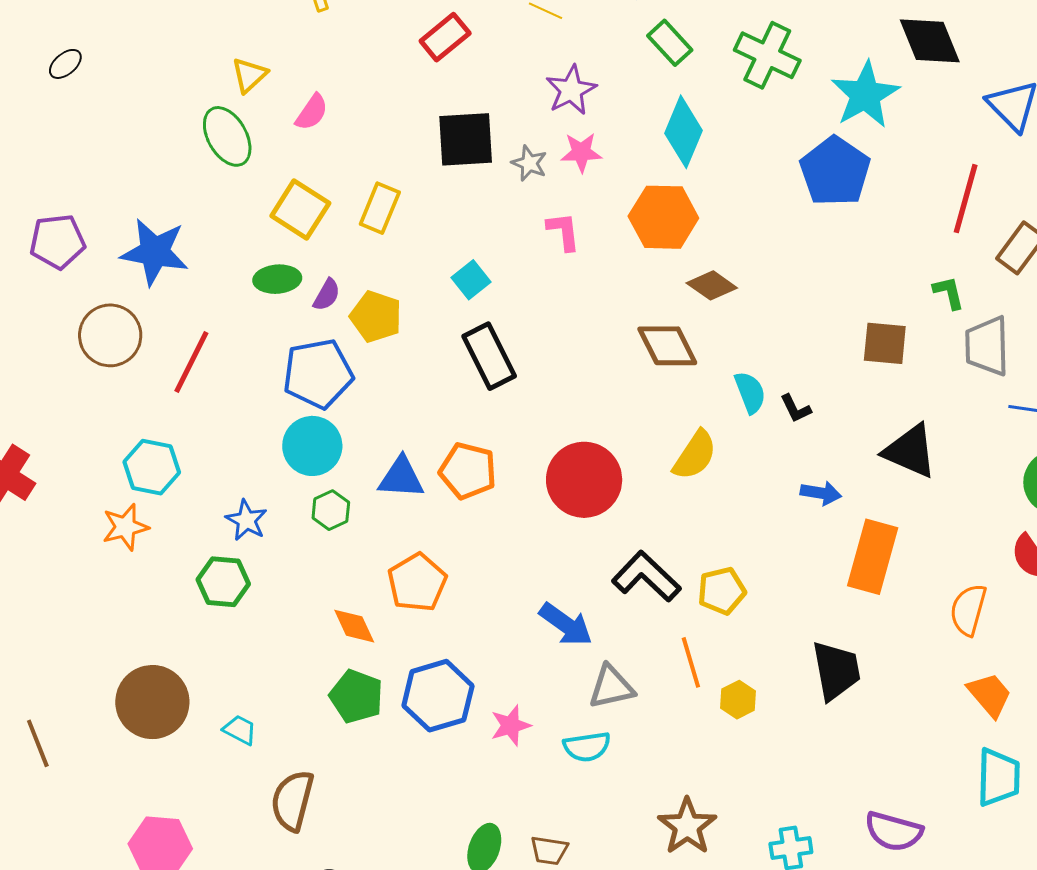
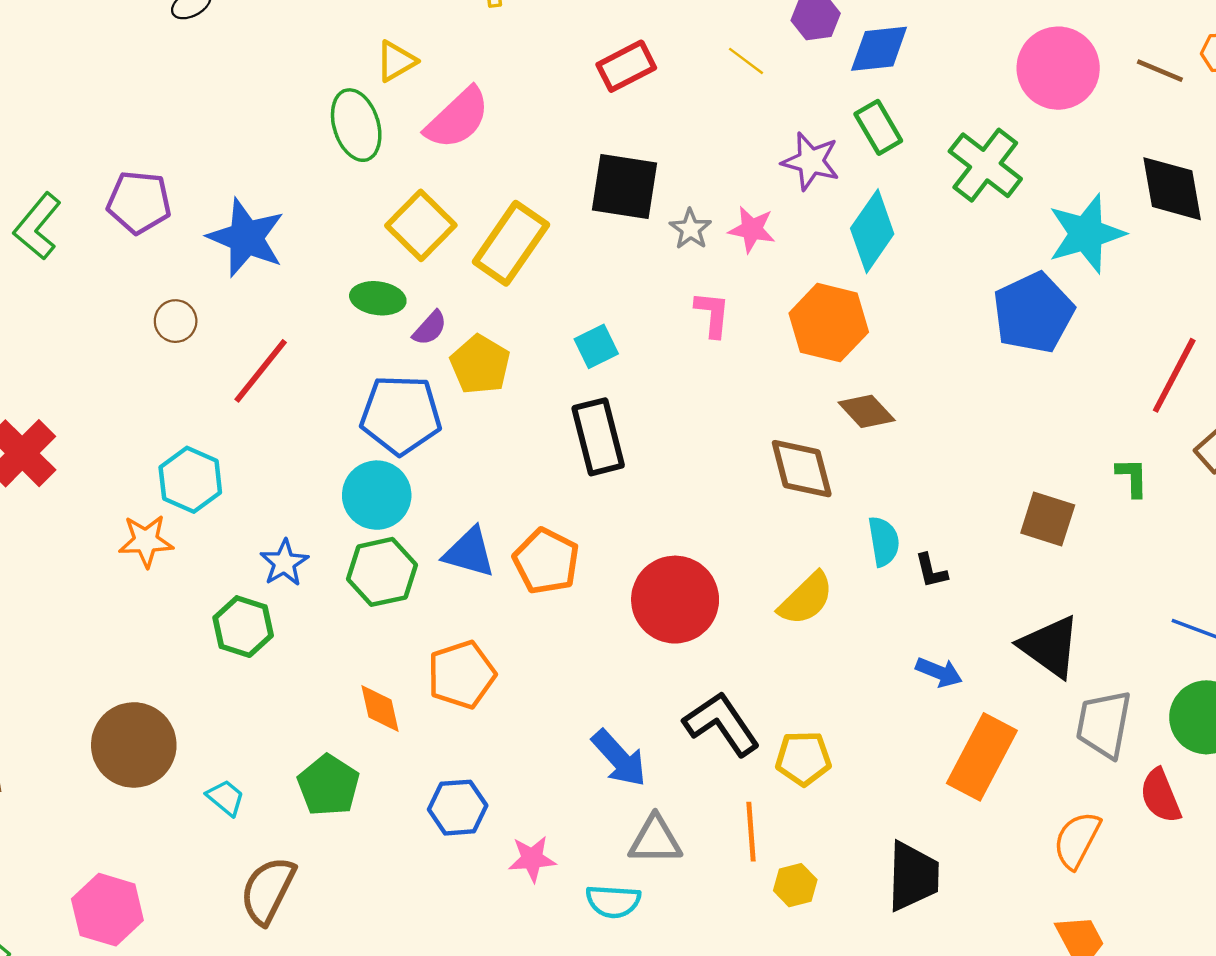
purple star: (571, 90) -> (811, 161), moved, turned 30
pink semicircle: (312, 112) -> (457, 118), size x1.6
yellow rectangle: (380, 208) -> (511, 243), size x1.4
brown circle: (110, 335) -> (176, 321), size x0.6
gray trapezoid: (987, 346) -> (1104, 724), moved
green hexagon: (331, 510) -> (382, 572), size x1.5
green pentagon: (356, 696) -> (329, 785), moved
blue hexagon: (438, 696) -> (458, 808), size x0.7

